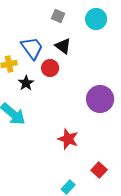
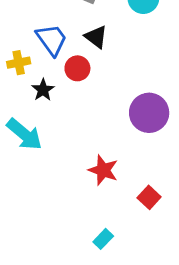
red square: (99, 170) -> (149, 197), moved

